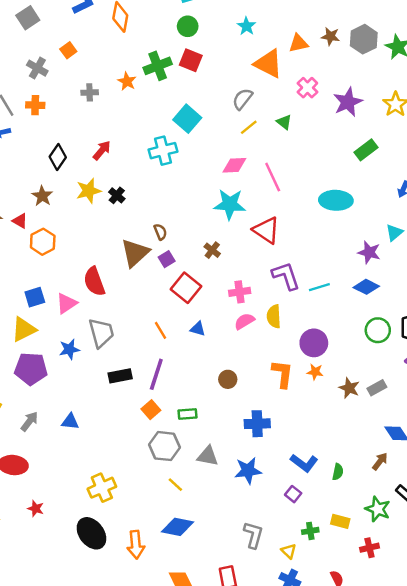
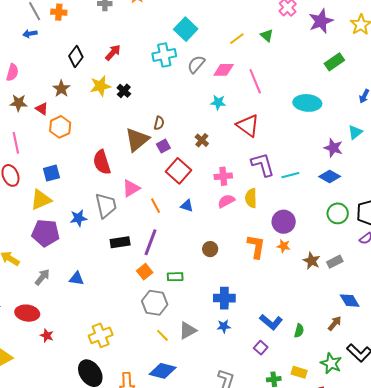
gray semicircle: (242, 99) -> (196, 64), moved
cyan star: (230, 204) -> (218, 102), size x0.6
brown semicircle: (160, 232) -> (159, 123), turned 32
pink triangle: (66, 303) -> (131, 188), moved
blue cross: (257, 424) -> (224, 298), moved
gray triangle: (208, 456) -> (188, 330), moved, turned -42
blue star: (248, 471) -> (224, 326), size x0.6
red star: (36, 509) -> (47, 336), moved

